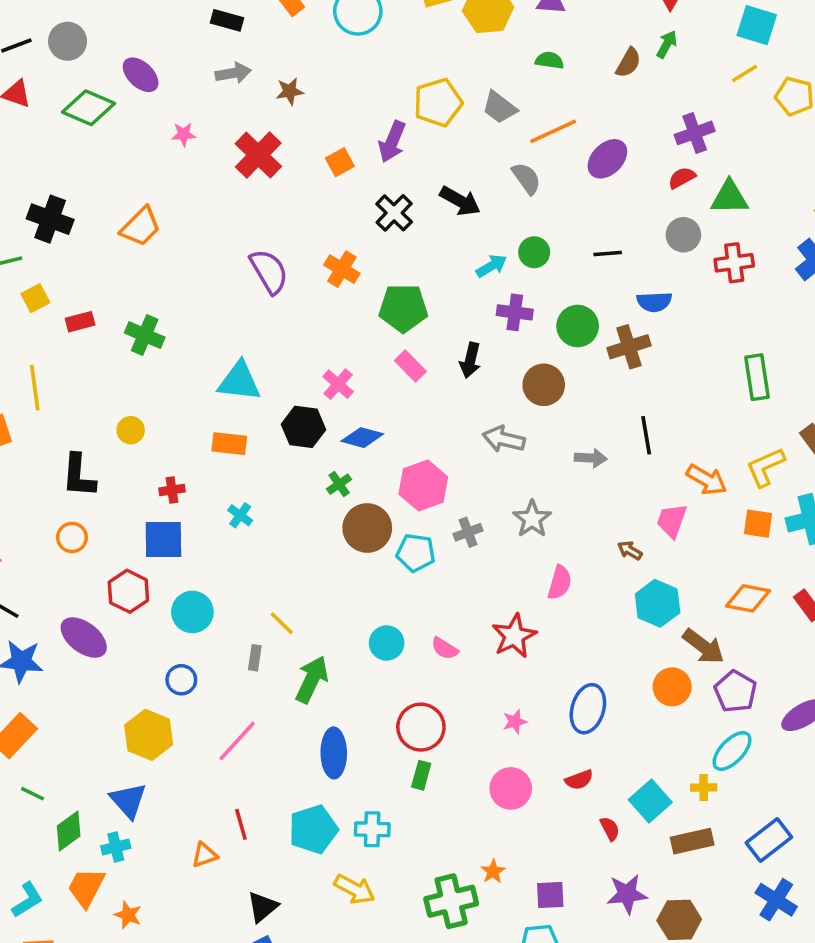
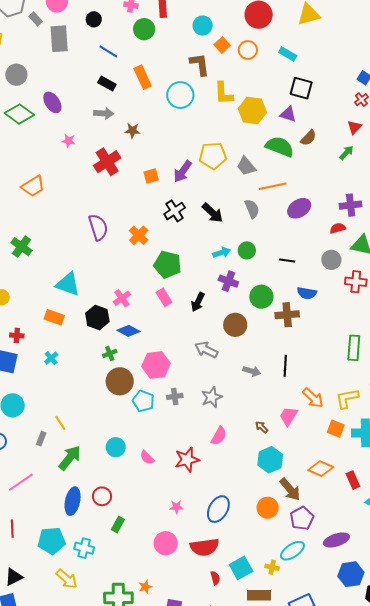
green semicircle: (549, 60) -> (280, 147), size x1.8
brown semicircle: (628, 63) -> (308, 138), moved
red circle: (421, 727) -> (102, 496), moved, size x0.7
red semicircle: (579, 780) -> (204, 547), size x1.8

